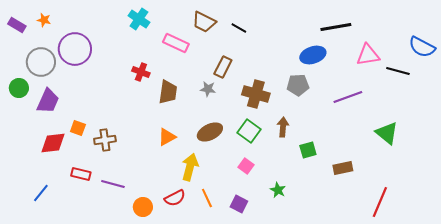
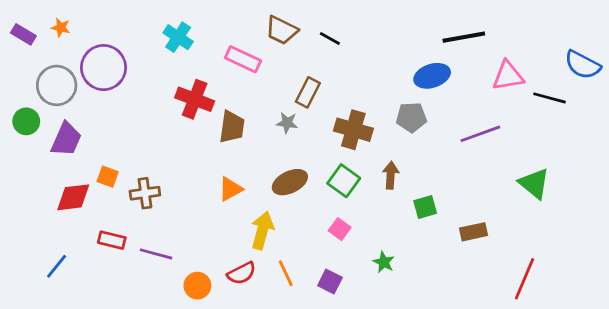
cyan cross: (139, 19) -> (178, 37), moved
red cross: (141, 72) -> (195, 99), size x1.5

